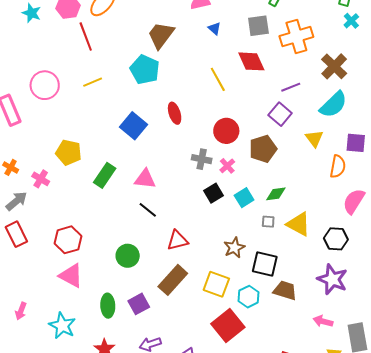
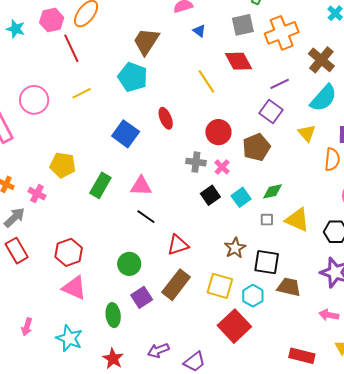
purple square: (139, 304) -> (142, 297), moved

